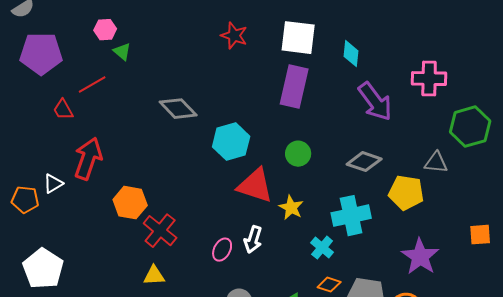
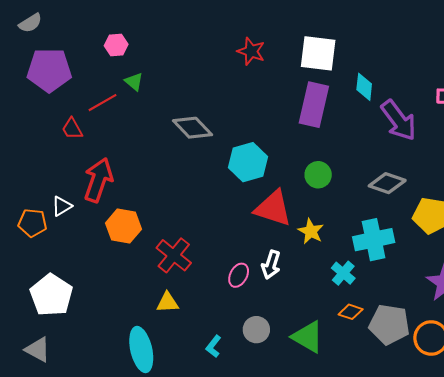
green triangle: (122, 52) -> (134, 82), moved
cyan diamond: (351, 54) -> (364, 87), moved
orange hexagon: (130, 203) -> (123, 226), moved

